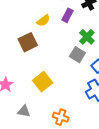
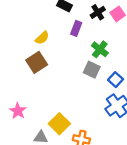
yellow semicircle: (43, 21) -> (42, 38), moved
yellow square: (43, 82) -> (59, 124), moved

